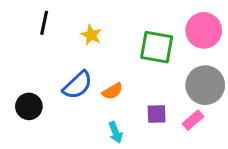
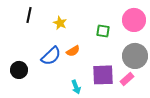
green square: (157, 47) -> (103, 31), size x0.6
orange semicircle: (112, 91) -> (73, 51), moved
purple square: (157, 114) -> (103, 75), size x1.6

